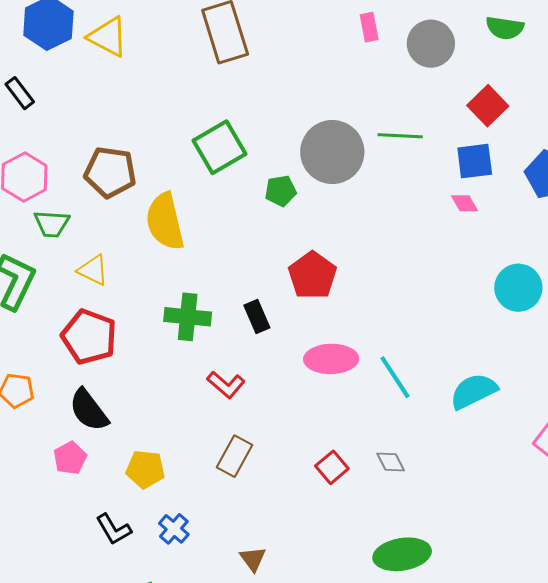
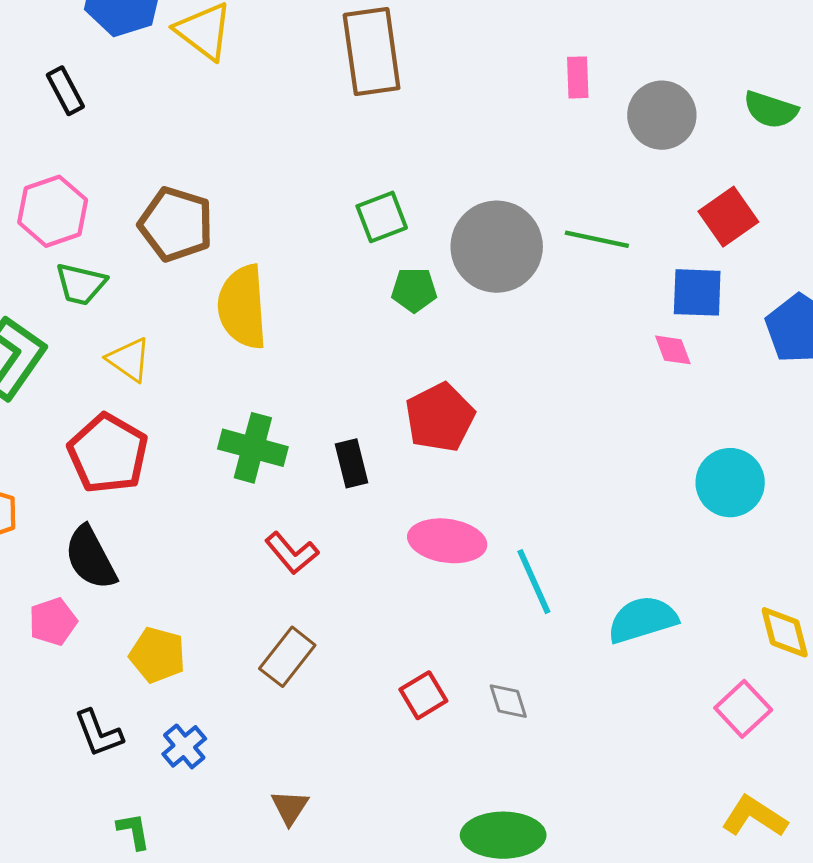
green square: (219, 147) -> (382, 217), moved, size x0.7

